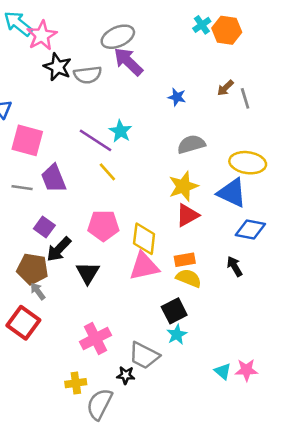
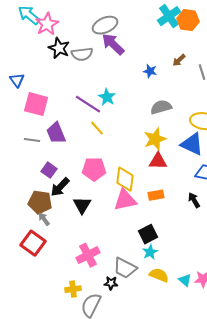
cyan cross: (202, 25) -> (169, 16), size x1.6
brown arrow: (225, 88) -> (179, 60), moved
red triangle: (187, 215) -> (158, 161), turned 30
yellow semicircle: (189, 278) -> (159, 275), moved

